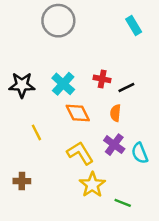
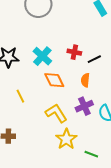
purple cross: (114, 145) -> (84, 106), turned 30

